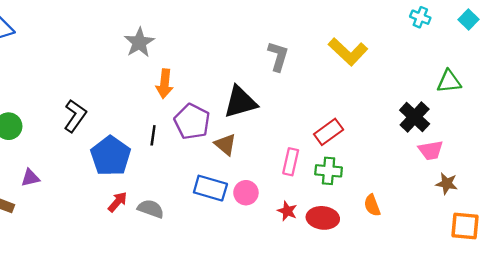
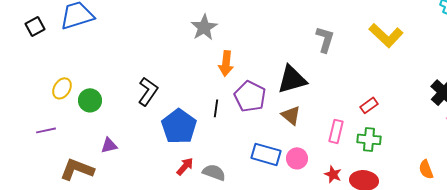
red rectangle: (329, 132) -> (369, 105), size x0.7
brown triangle: (225, 145) -> (291, 115), moved
orange semicircle: (372, 205) -> (426, 169), moved

